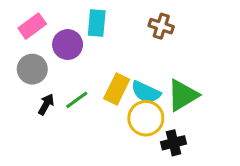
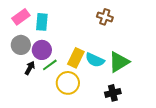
cyan rectangle: (97, 23) -> (42, 22), moved
purple circle: (68, 45) -> (42, 50), moved
yellow circle: (146, 118) -> (68, 83), moved

